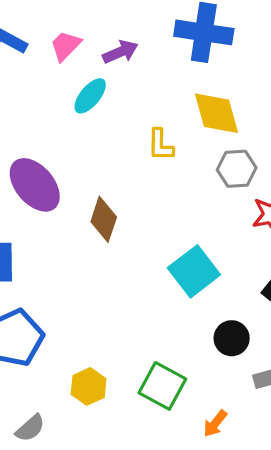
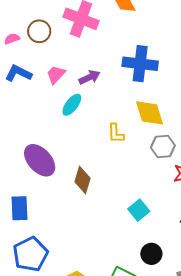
cyan square: (194, 271) -> (139, 210), size x0.7
black circle: (232, 338) -> (151, 254), moved

